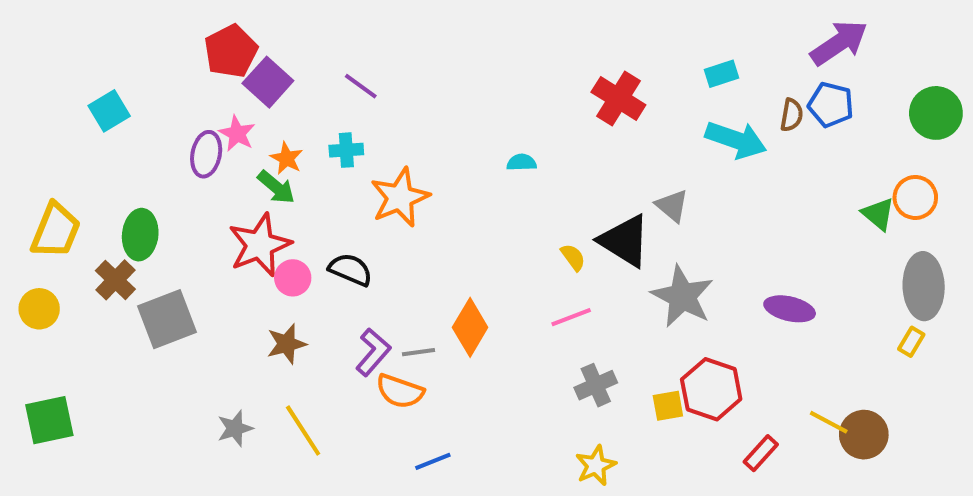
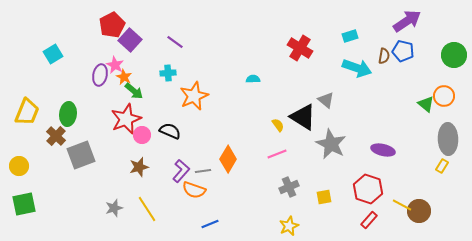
orange star: (287, 158) -> (124, 77), moved
yellow circle: (39, 309) -> (19, 166), moved
red hexagon: (711, 389) -> (368, 189), moved

